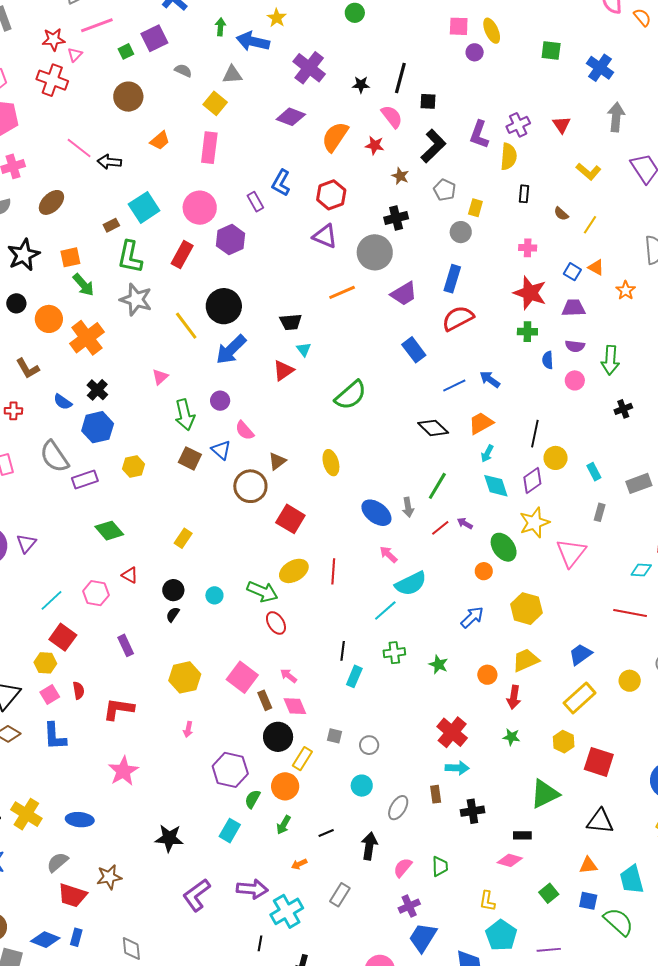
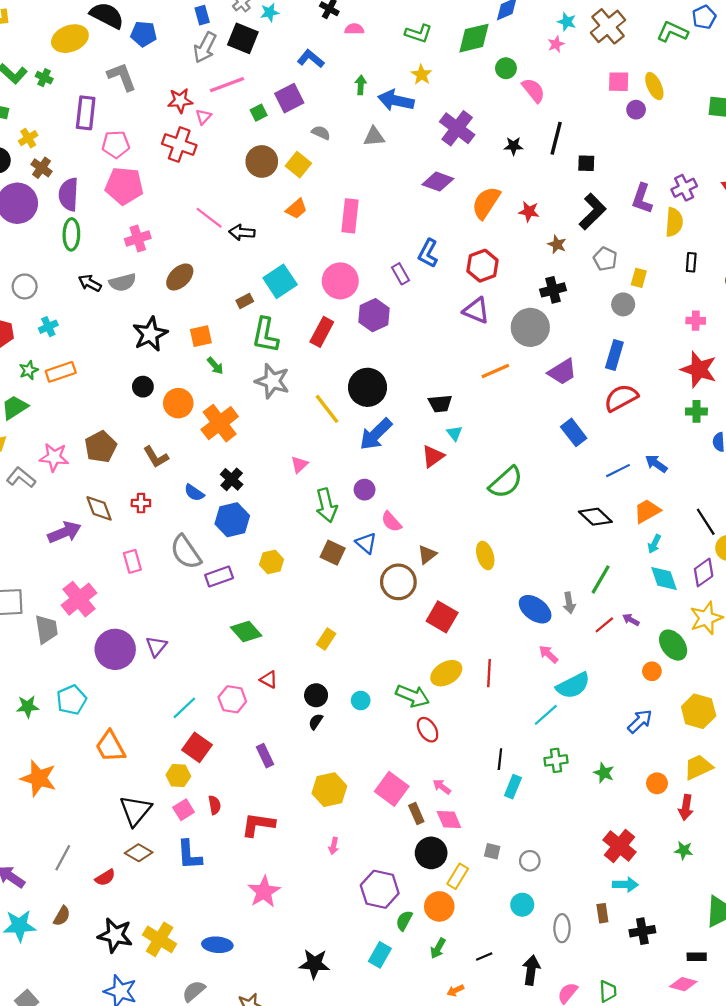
yellow square: (215, 103) -> (298, 165), moved
pink semicircle: (392, 117) -> (533, 90), moved
green arrow: (83, 285) -> (215, 366), size x0.7
black line: (535, 434) -> (706, 522), turned -44
gray ellipse: (398, 808) -> (562, 928), turned -30

